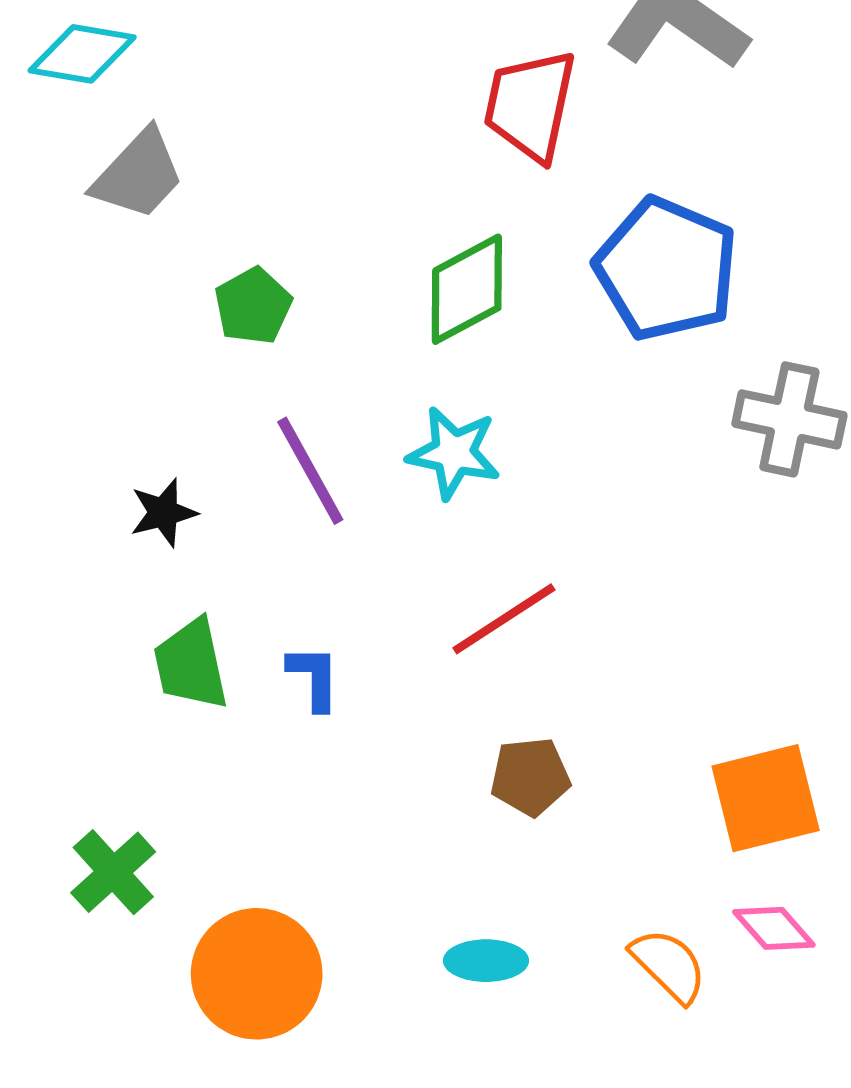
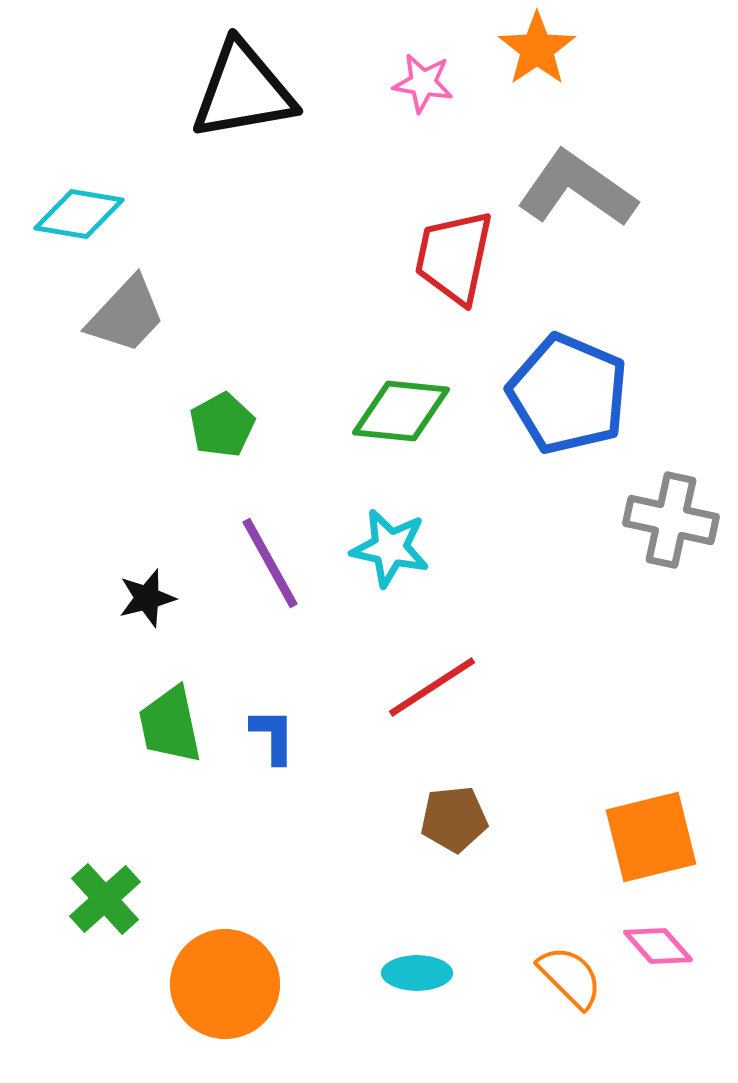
green diamond: (467, 289) -> (401, 411), turned 34

